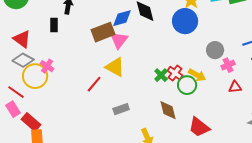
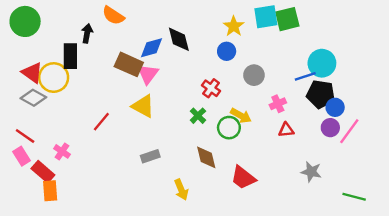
blue circle: (185, 21) -> (227, 51), size x0.6
black rectangle: (54, 25) -> (70, 56), size x1.5
brown rectangle: (103, 32) -> (129, 64), turned 45
gray circle: (215, 50) -> (254, 75), moved
pink cross: (47, 66) -> (62, 151), moved
red cross: (175, 73) -> (211, 88), moved
yellow circle: (35, 76) -> (54, 78), moved
red line: (94, 84) -> (101, 122), moved

